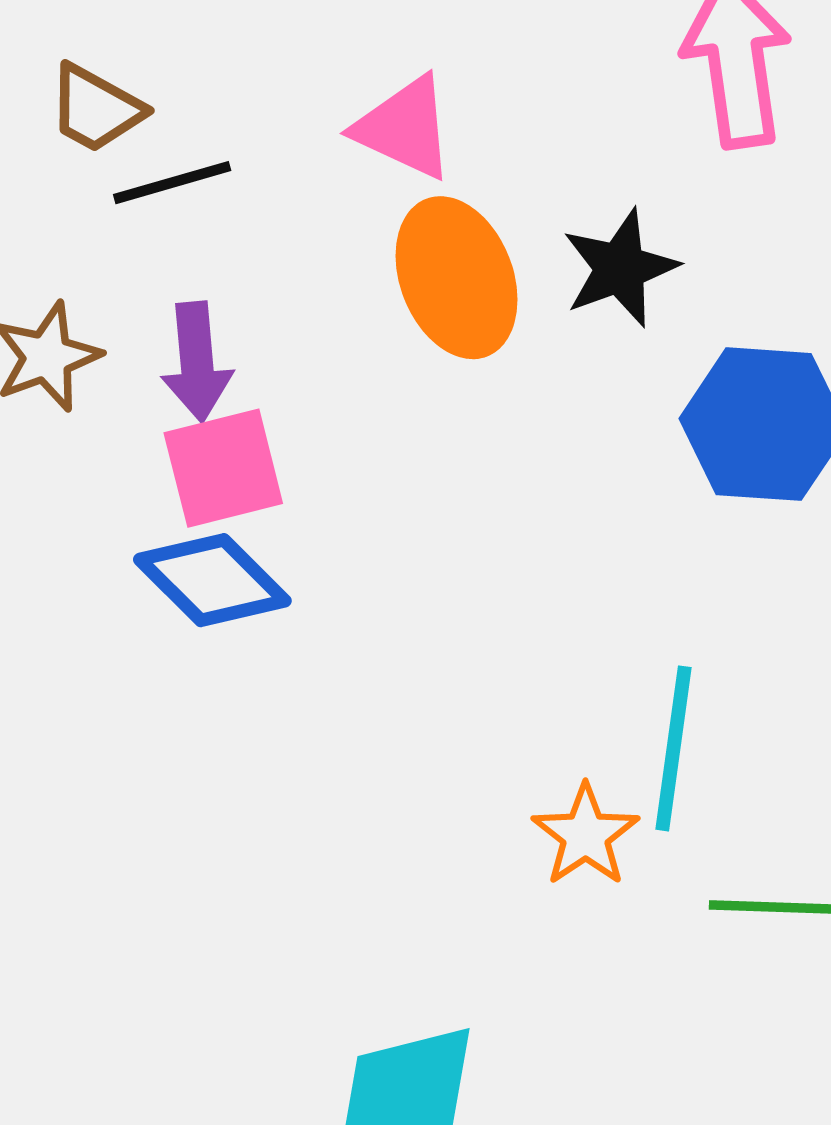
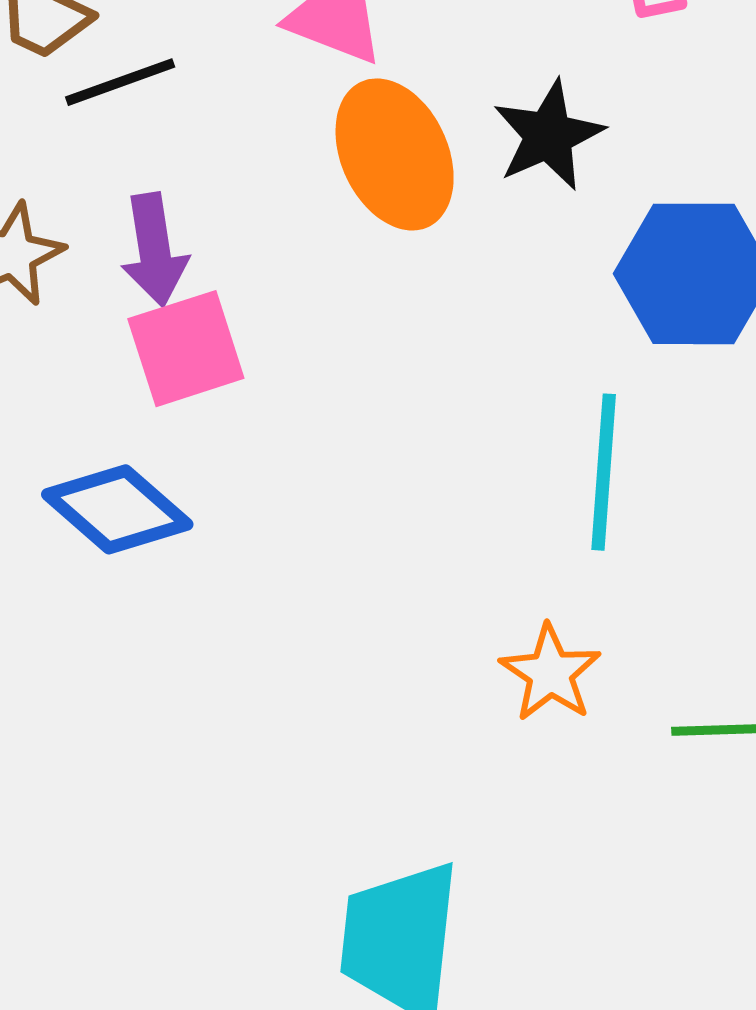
blue diamond: (212, 580) -> (117, 509), moved
cyan line: (674, 748) -> (604, 472), moved

